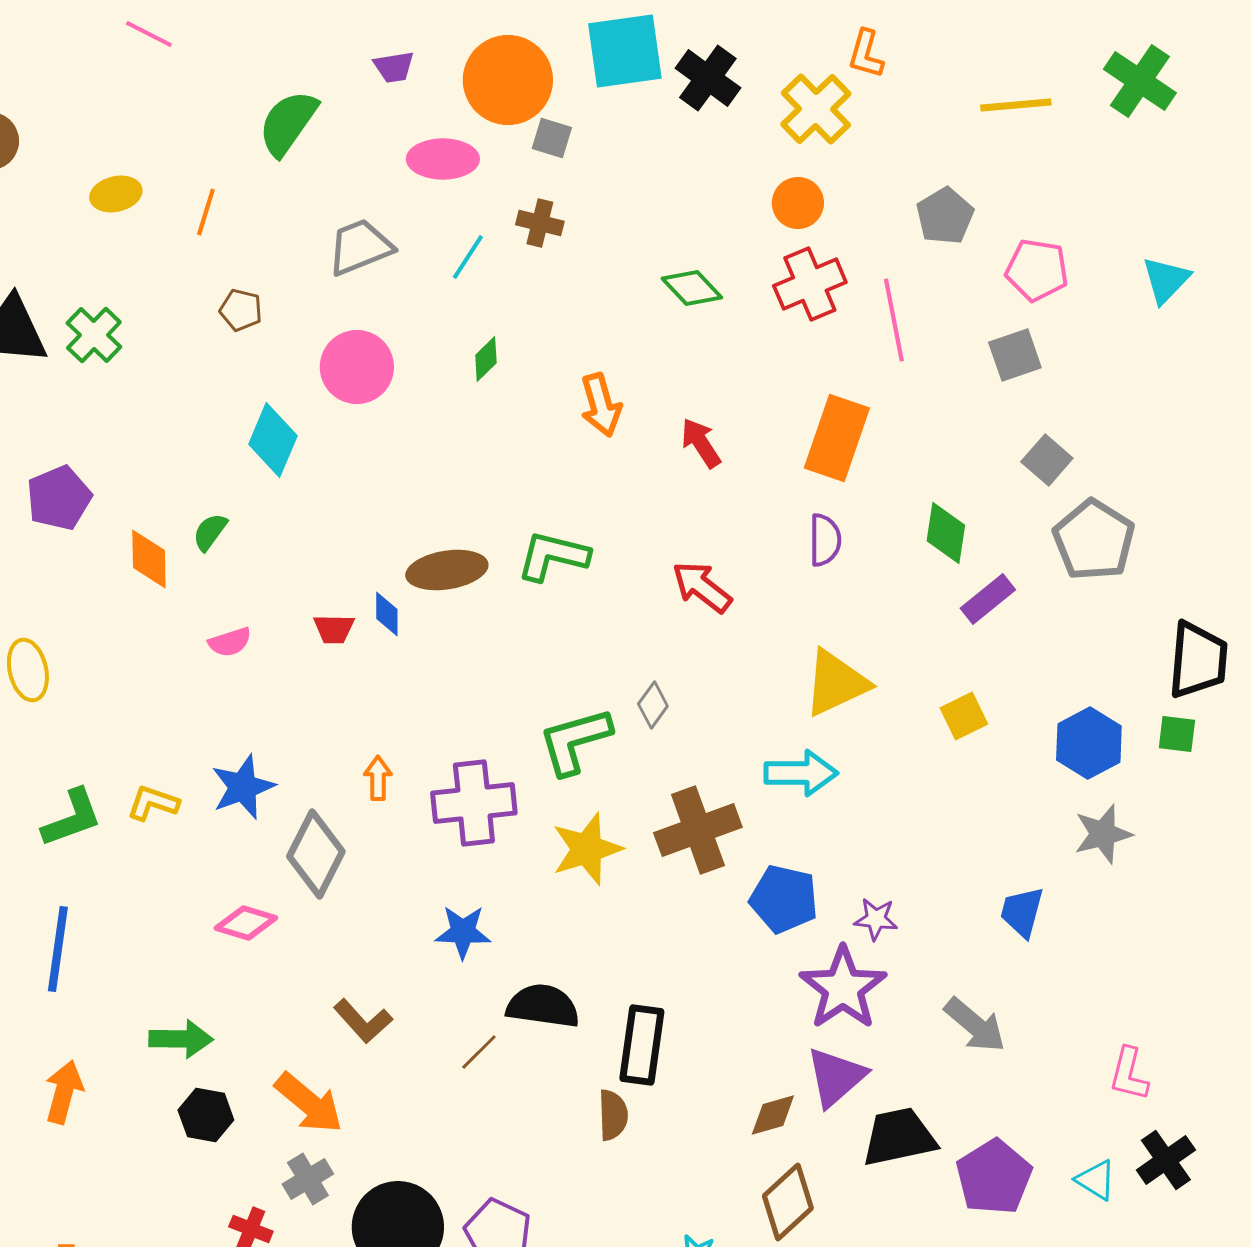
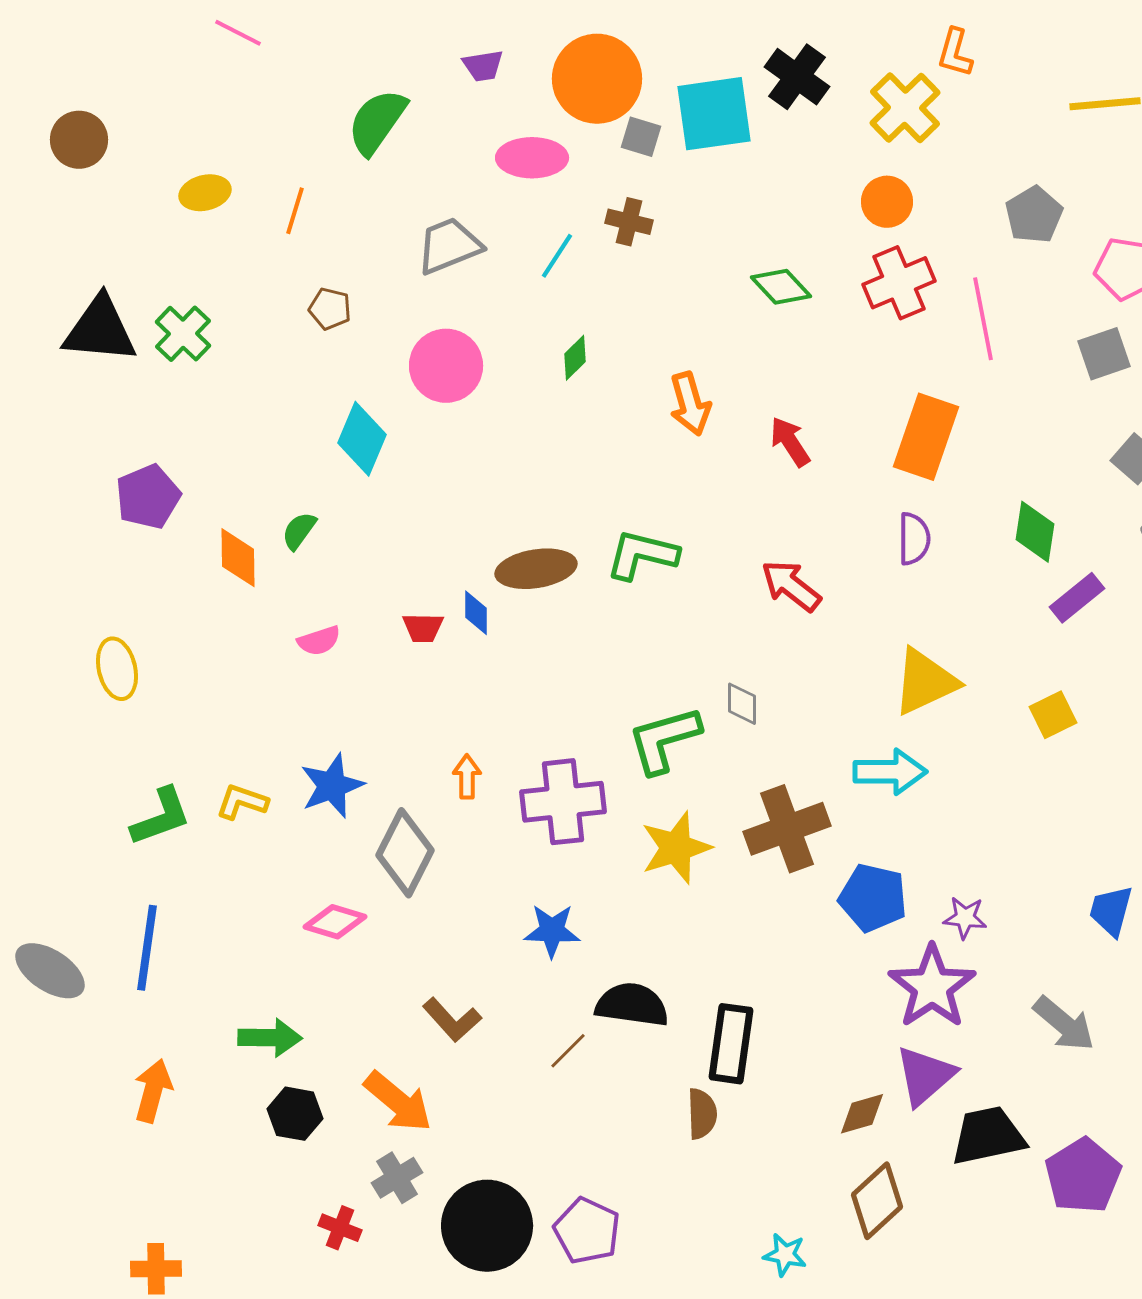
cyan square: (625, 51) -> (714, 114), moved
gray diamond: (653, 705) -> (742, 704), turned -36

